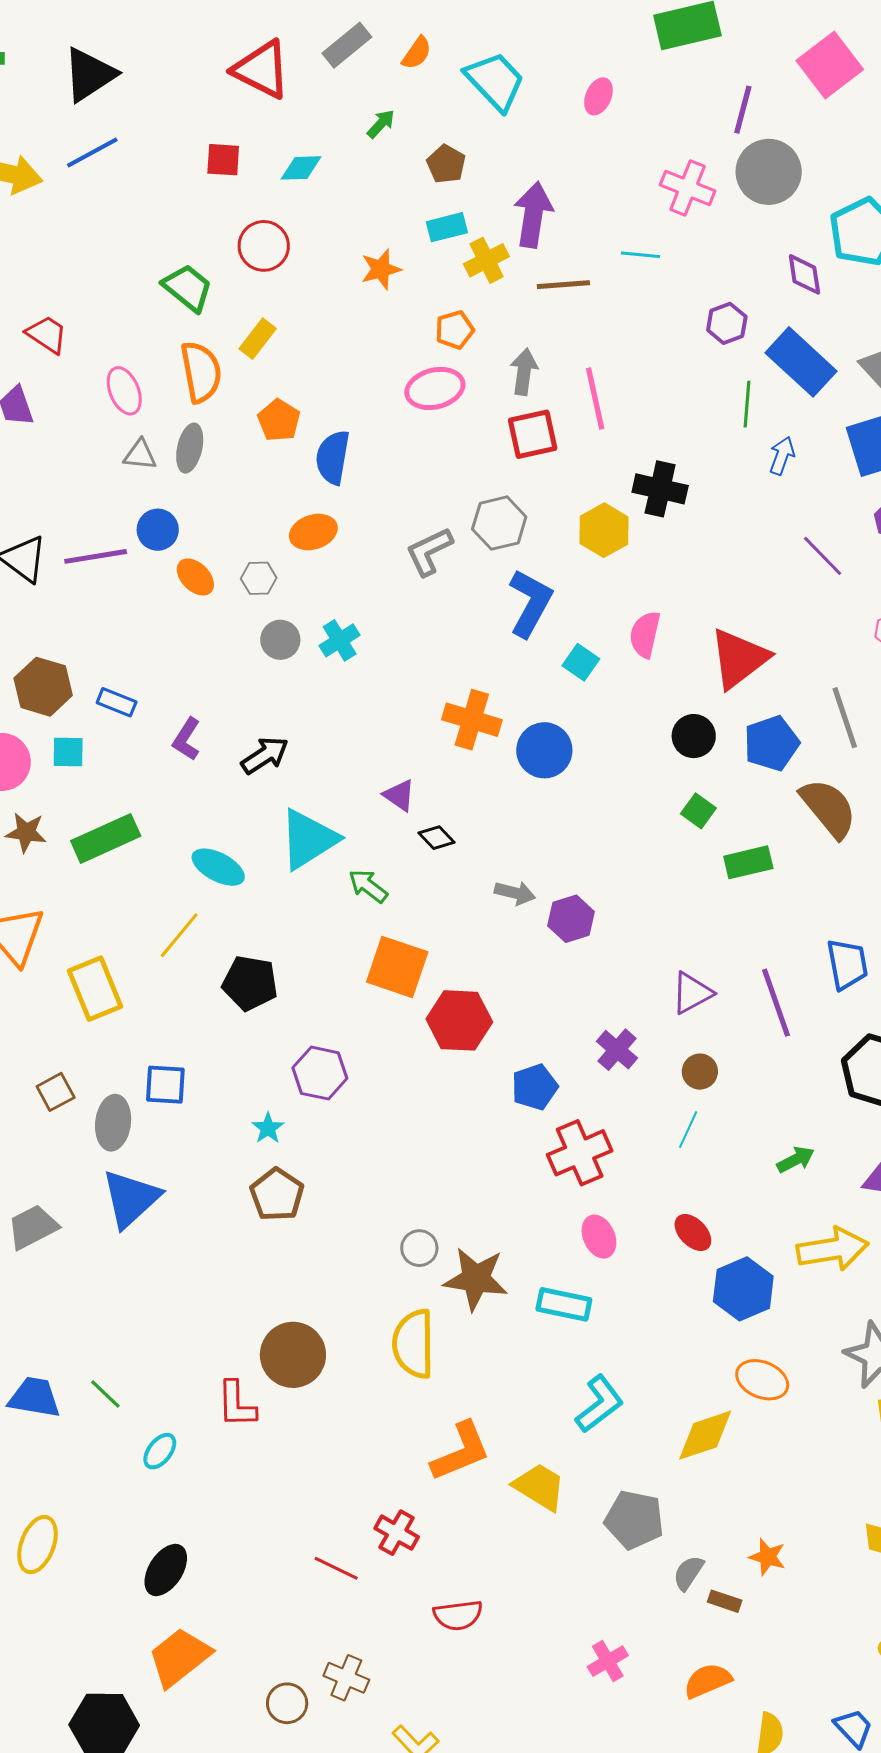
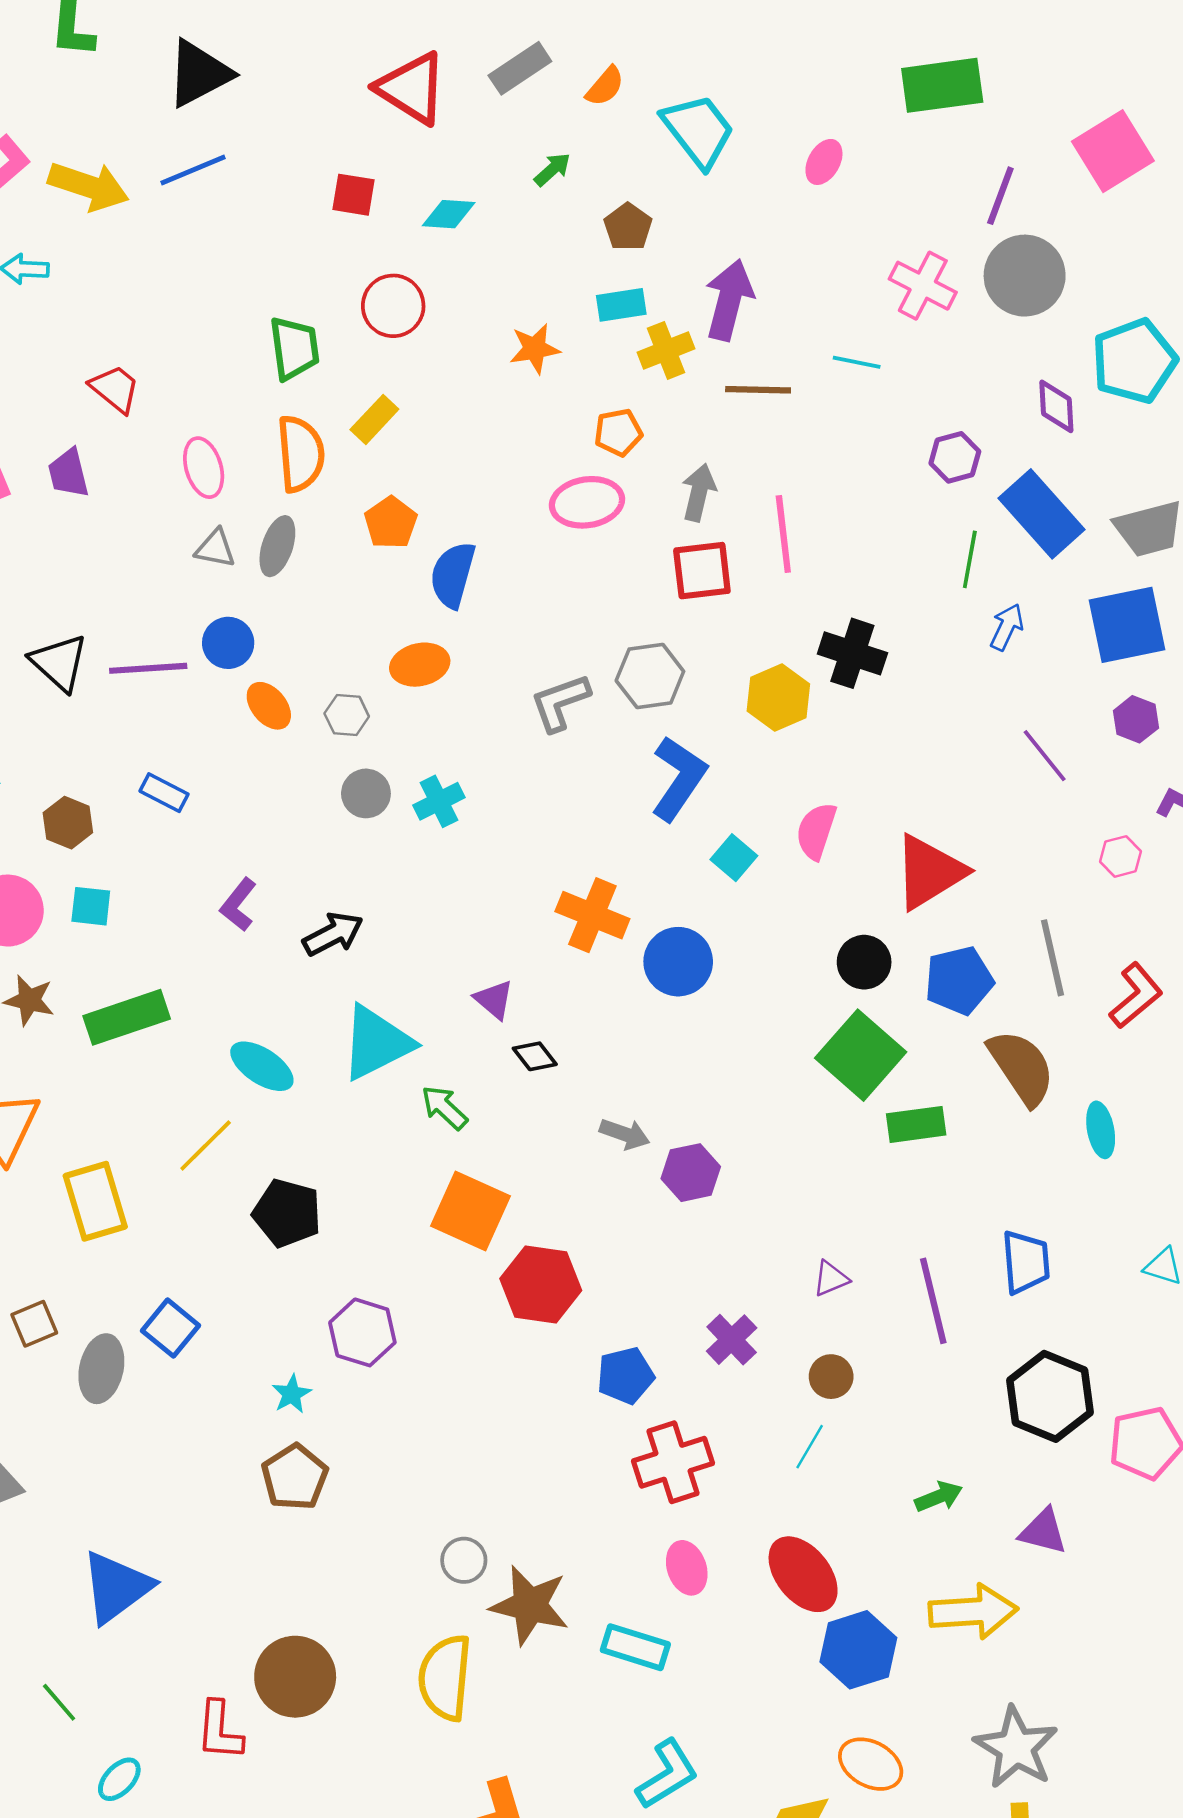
green trapezoid: (188, 288) -> (294, 348), turned 38
brown hexagon: (43, 687) -> (68, 823), size x0.7
blue rectangle: (117, 702) -> (164, 793), moved
green square: (698, 811) -> (861, 1055), size x2.0
purple triangle: (692, 993) -> (831, 1279), size x0.7
blue square: (165, 1085) -> (170, 1328), turned 30
blue triangle: (131, 1199) -> (116, 1587), moved
red ellipse: (693, 1233) -> (803, 1574), size x1.6

